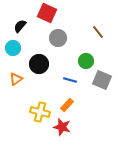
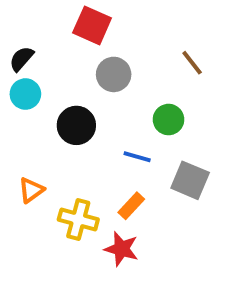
black semicircle: (20, 26) -> (21, 59), moved
orange triangle: (16, 79) -> (31, 190), moved
gray square: (102, 80) -> (190, 180), moved

